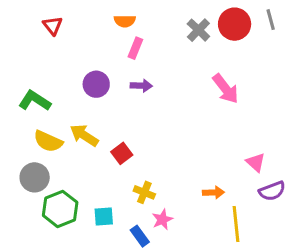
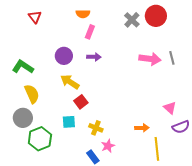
gray line: (271, 20) -> (172, 58), moved
pink arrow: (226, 89) -> (150, 59), turned -45
yellow arrow: (84, 135) -> (70, 82), moved
yellow semicircle: (48, 141) -> (32, 94), turned -138
cyan square: (104, 216) -> (69, 122), moved

